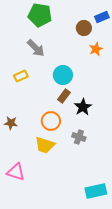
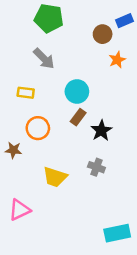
yellow rectangle: (21, 76) -> (26, 93), turned 32
orange circle: (51, 121) -> (38, 128), moved
pink triangle: (16, 172) -> (20, 210), turned -42

